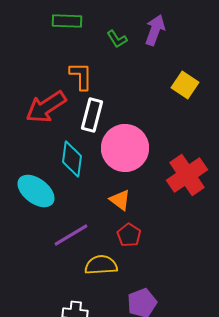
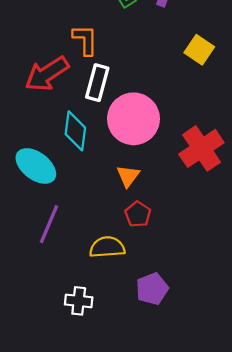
orange triangle: (120, 200) -> (128, 176), turned 30
purple line: (71, 235) -> (49, 224), moved, turned -36

